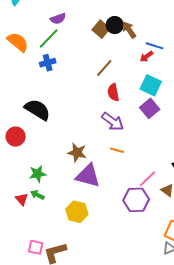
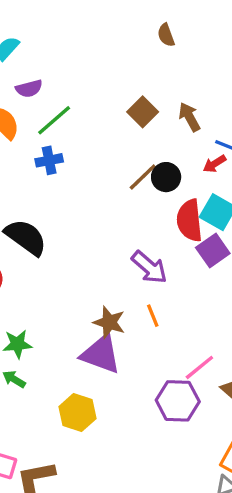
purple semicircle: (58, 19) -> (29, 89), moved
black circle: (115, 25) -> (166, 177), moved
red semicircle: (113, 92) -> (189, 220), moved, size x1.4
orange line: (117, 150) -> (153, 316), turned 48
brown star: (77, 153) -> (109, 322), moved

